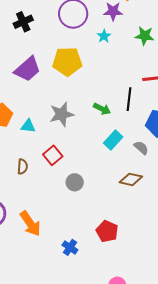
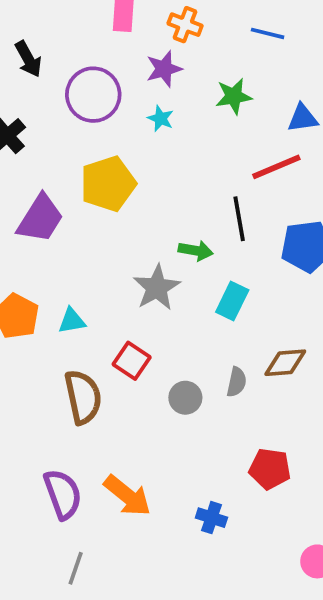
gray star: (62, 114) -> (157, 288), moved
gray semicircle: (141, 148) -> (236, 382), moved, turned 77
brown semicircle: (23, 167) -> (83, 397), size x1.8

